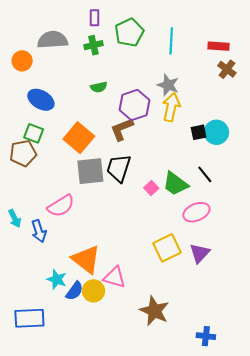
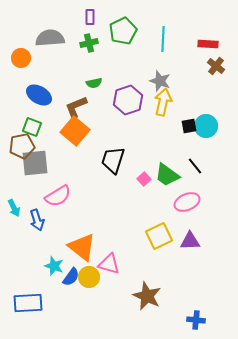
brown L-shape: (122, 129) -> (76, 107), moved
gray square: (90, 171) -> (35, 163), moved
purple triangle: (200, 253) -> (190, 241), turned 45

